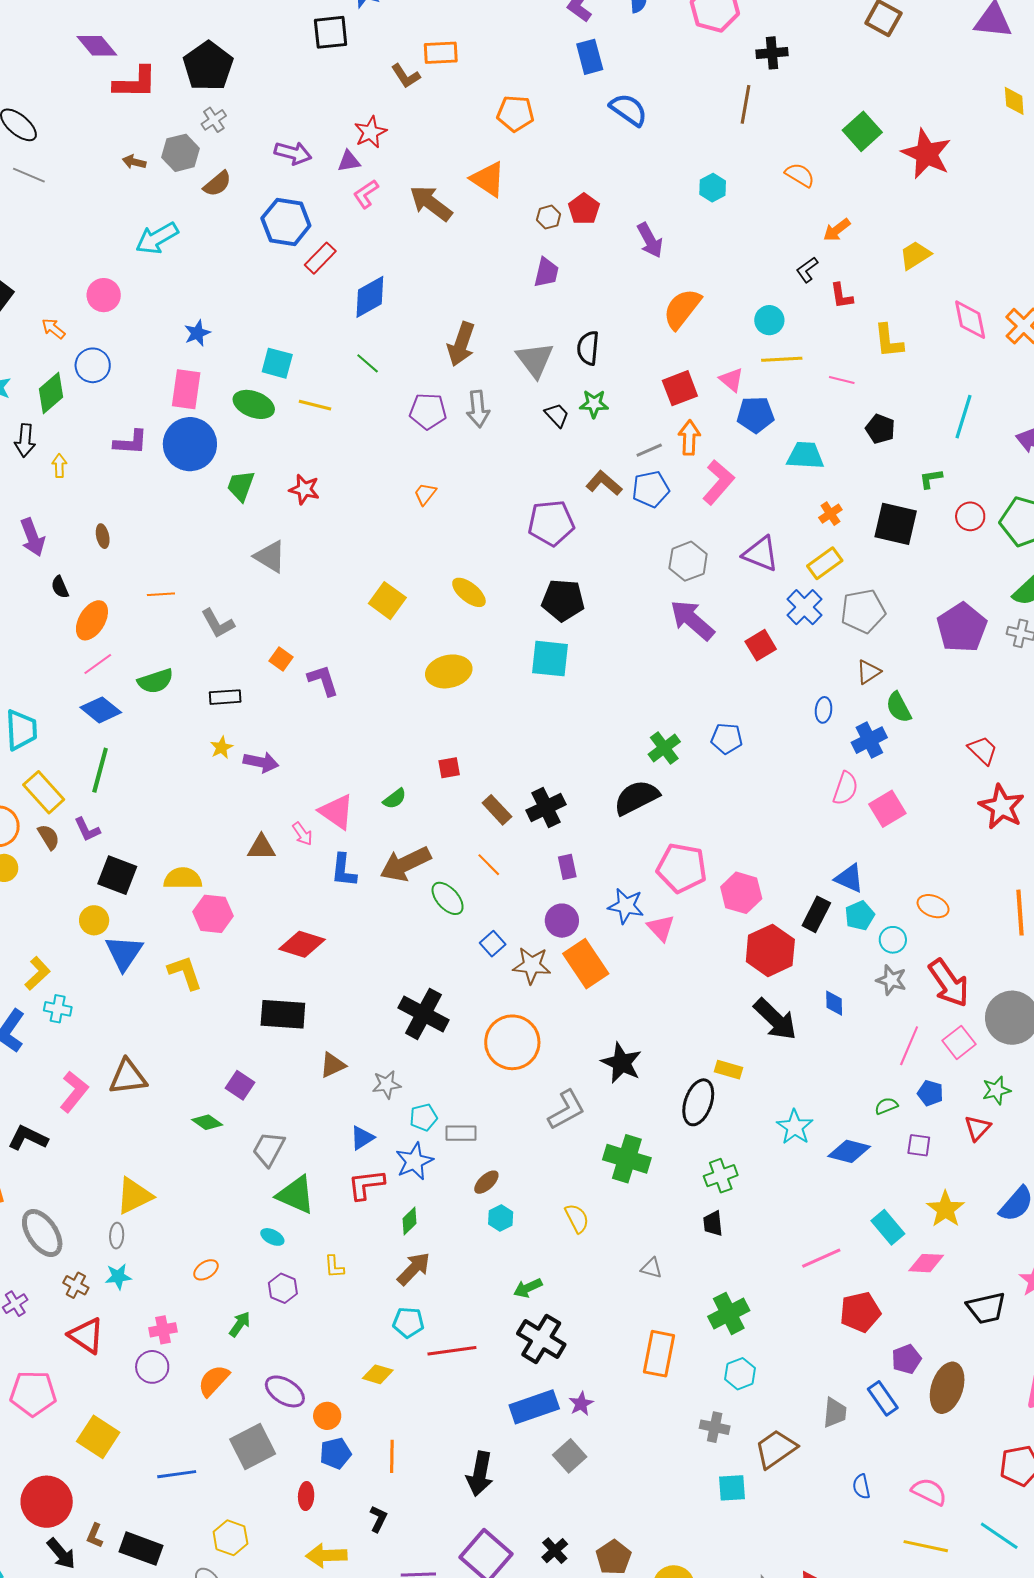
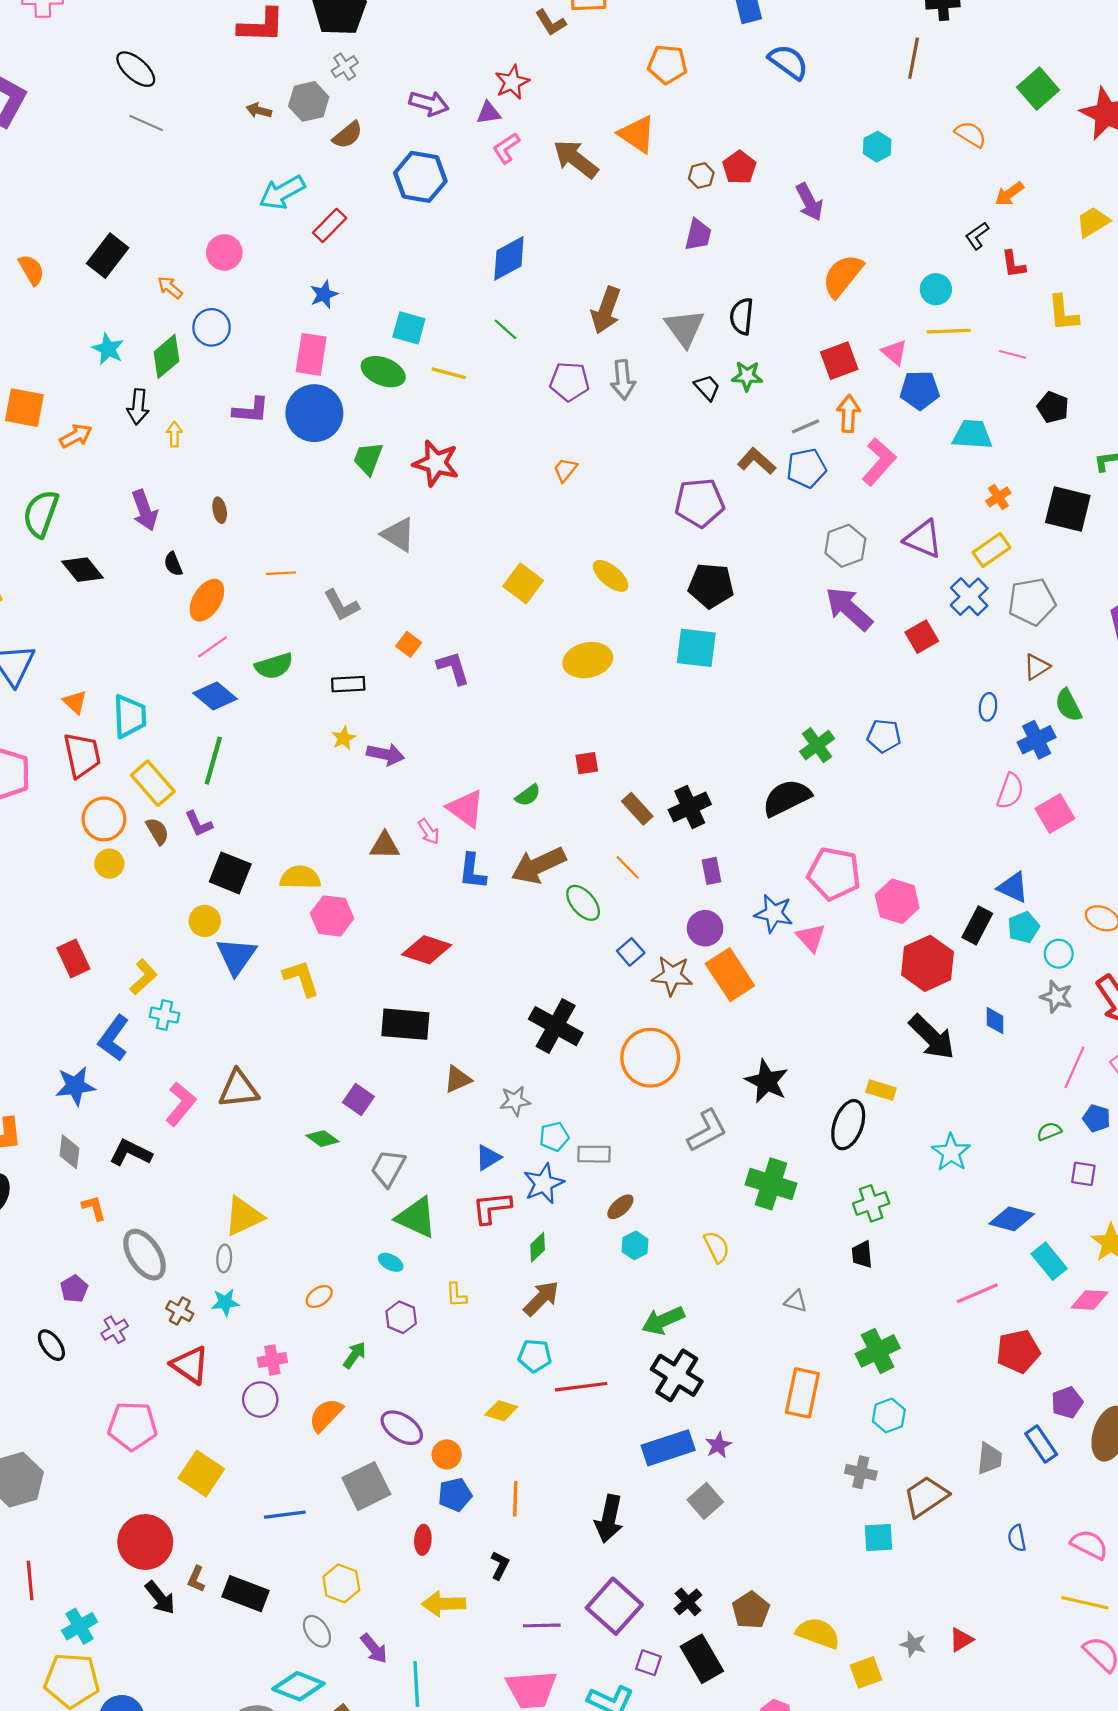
red rectangle: (320, 258) -> (330, 225), moved
red star: (304, 489) -> (436, 463), size x1.4
blue diamond: (849, 1151) -> (1012, 1219), moved
green arrow: (528, 1288) -> (663, 1321), size x1.4

